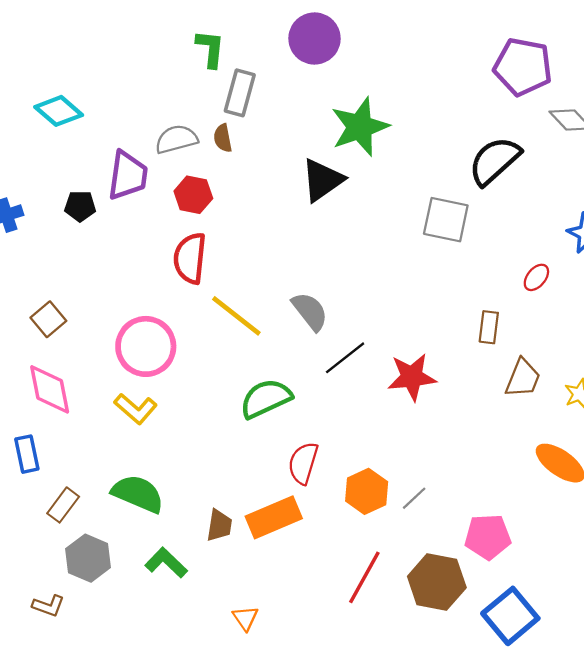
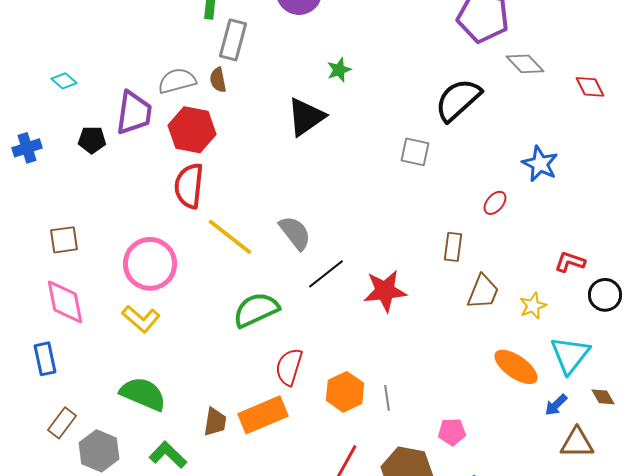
cyan diamond: (59, 111) -> (64, 81), moved, size x0.6
green star: (360, 127) -> (339, 70), size x0.5
red hexagon: (193, 195) -> (192, 130), size x1.4
gray square: (446, 220) -> (415, 152), size x0.7
brown square: (48, 319) -> (64, 240), turned 32
gray line: (414, 498) -> (387, 398), turned -55
brown rectangle: (63, 505) -> (62, 423), moved
pink pentagon: (488, 537) -> (452, 432), size x0.7

